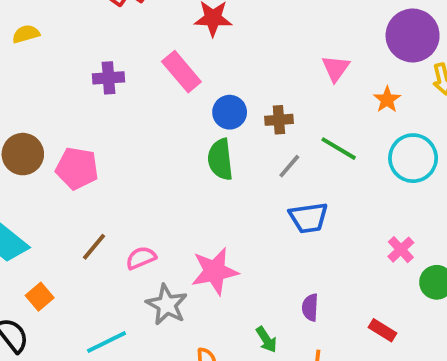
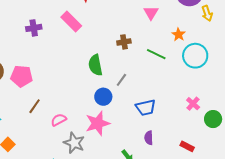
orange star: (387, 100) -> (179, 35), moved
blue circle: (230, 112) -> (103, 97), moved
gray line: (289, 166) -> (121, 80), moved
blue trapezoid: (309, 218) -> (146, 108), moved
brown line: (94, 247) -> (35, 106), moved

